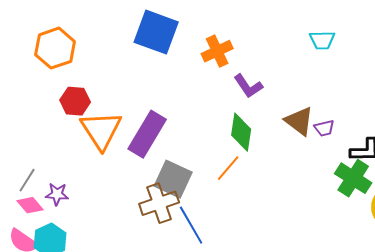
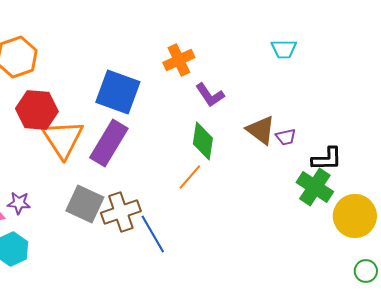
blue square: (156, 32) -> (118, 92), moved
red hexagon: (75, 101) -> (37, 110), size x1.4
gray square: (173, 179) -> (85, 204), moved

